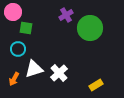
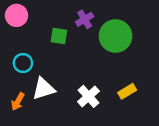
green square: (26, 28) -> (59, 36), moved
white cross: (59, 73) -> (88, 96), moved
yellow rectangle: (96, 85) -> (127, 91), moved

